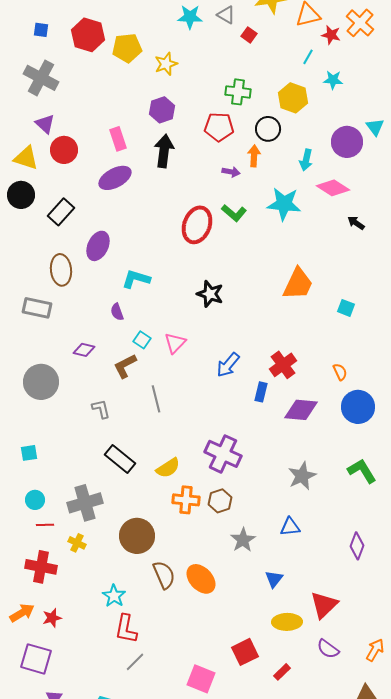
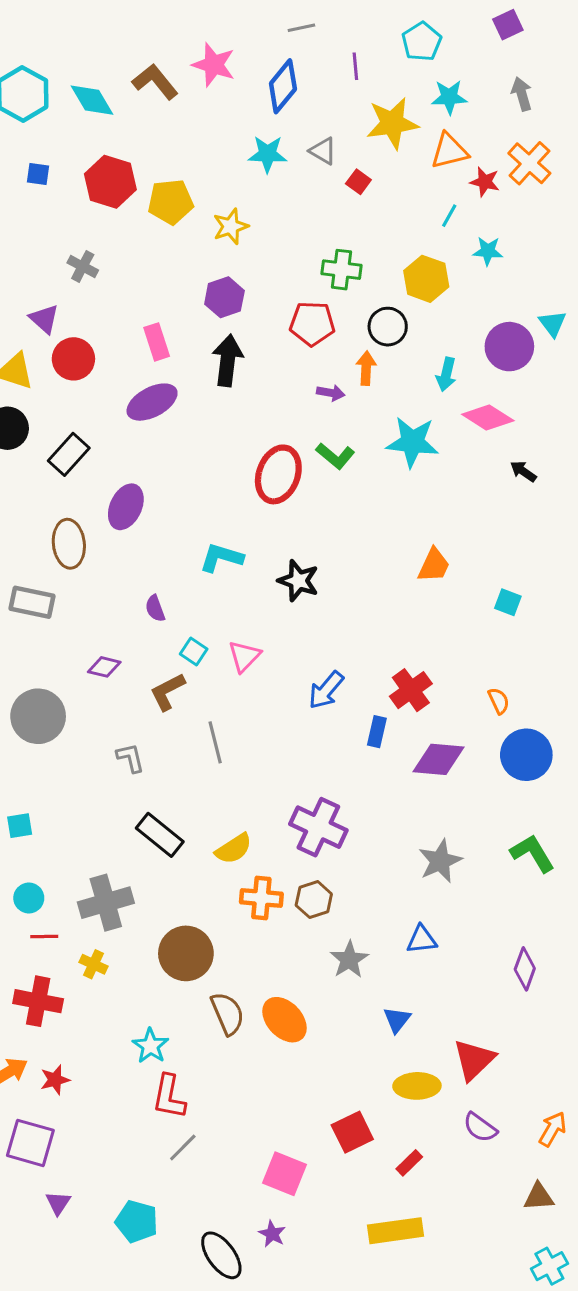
gray cross: (41, 78) -> (83, 266), moved, size x0.6
cyan L-shape: (136, 279) -> (221, 558), moved
orange trapezoid: (298, 284) -> (434, 565), size x0.7

